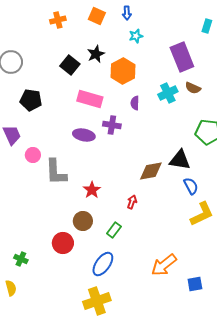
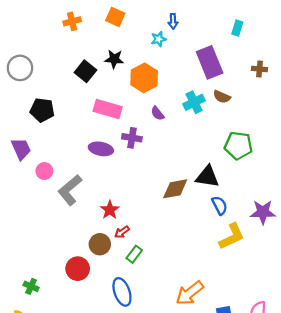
blue arrow: (127, 13) -> (173, 21), moved
black star: (96, 54) -> (114, 59), turned 30
purple semicircle: (135, 103) -> (157, 113), turned -40
gray L-shape: (56, 172) -> (70, 190), turned 52
red arrow: (132, 202) -> (122, 232), moved, turned -144
blue ellipse: (103, 264) -> (122, 292), turned -55

